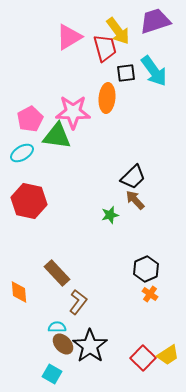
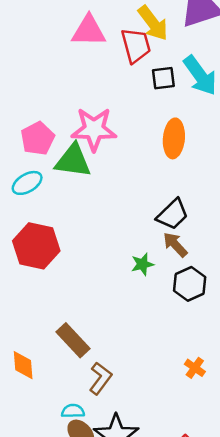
pink triangle: (69, 37) -> (89, 31), turned 32
orange ellipse: (107, 98) -> (174, 138), moved
black hexagon: (146, 269) -> (190, 284), moved

